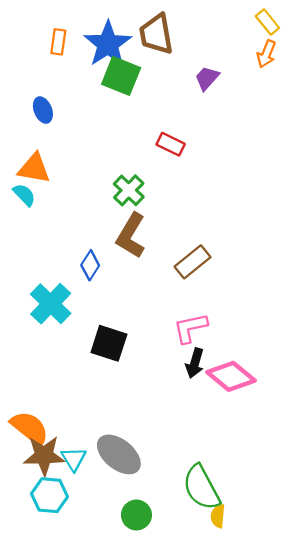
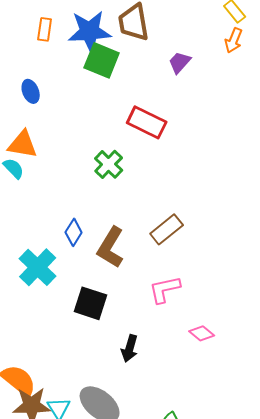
blue star: (108, 44) -> (90, 31), turned 30
red rectangle: (171, 144) -> (147, 122), size x1.5
brown L-shape: (131, 235) -> (111, 247), moved
black arrow: (195, 363) -> (130, 348), moved
pink diamond: (231, 376) -> (202, 333), size x0.6

